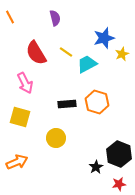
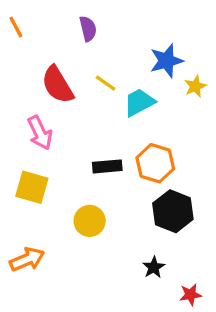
black hexagon: (119, 154) -> (173, 211), moved

